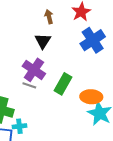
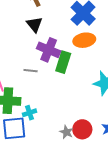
purple cross: (34, 70) -> (49, 50), moved
orange ellipse: (91, 97) -> (84, 40), moved

